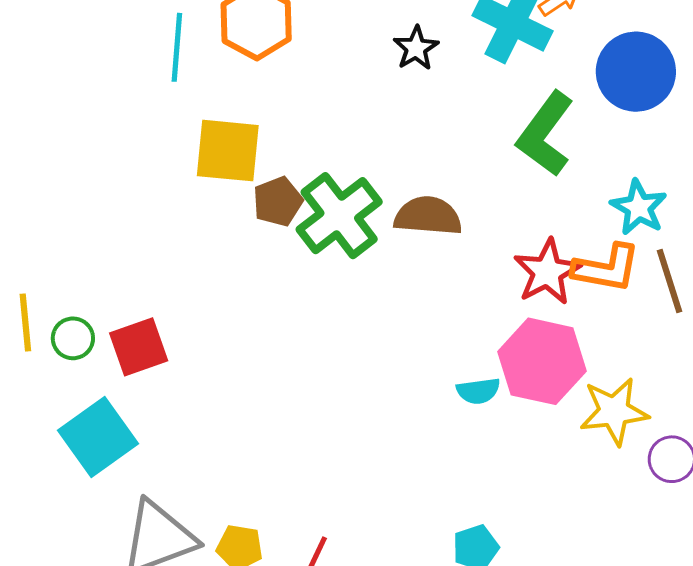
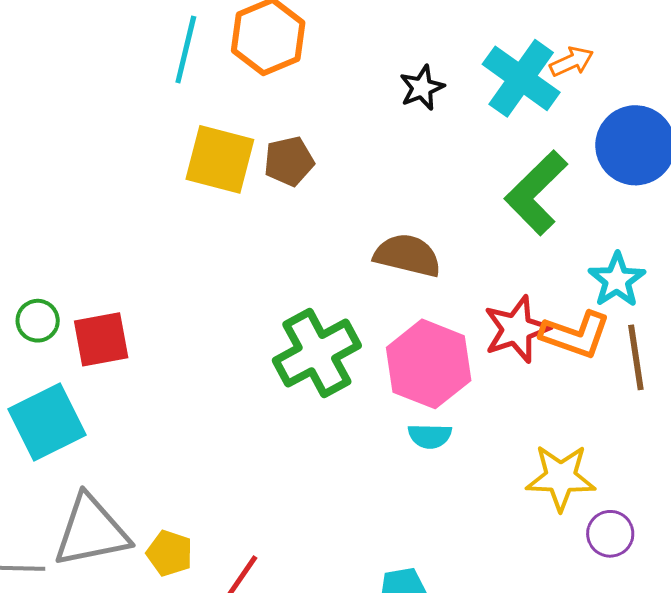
brown pentagon: (278, 201) -> (289, 161), moved
green cross: (339, 216) -> (317, 353), moved
pink hexagon: (542, 361) -> (429, 364), moved

